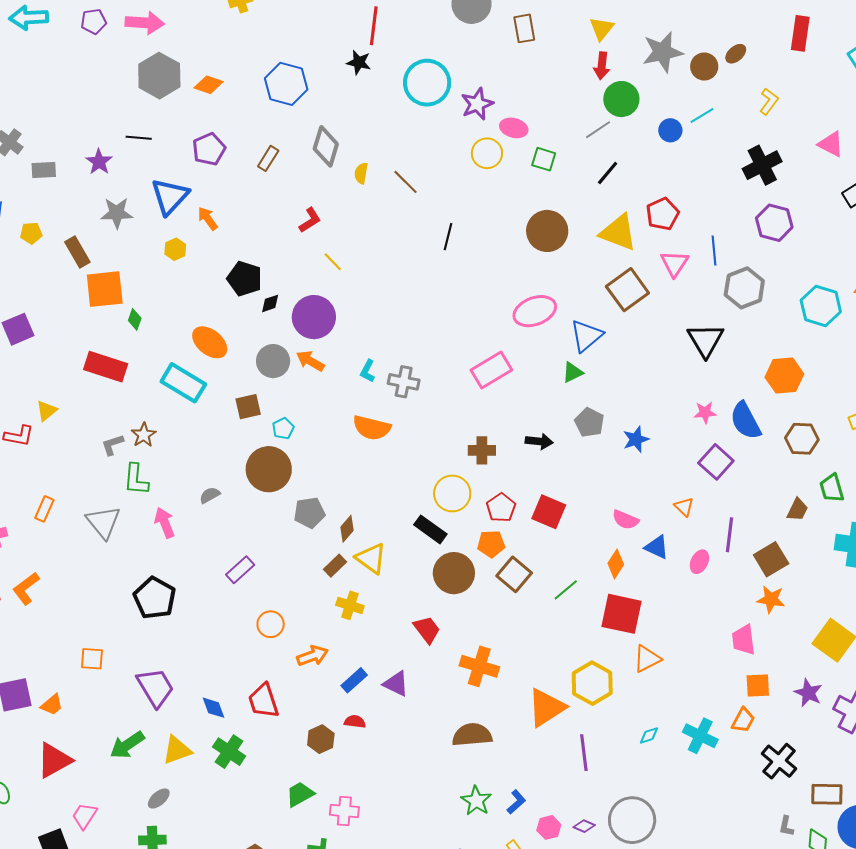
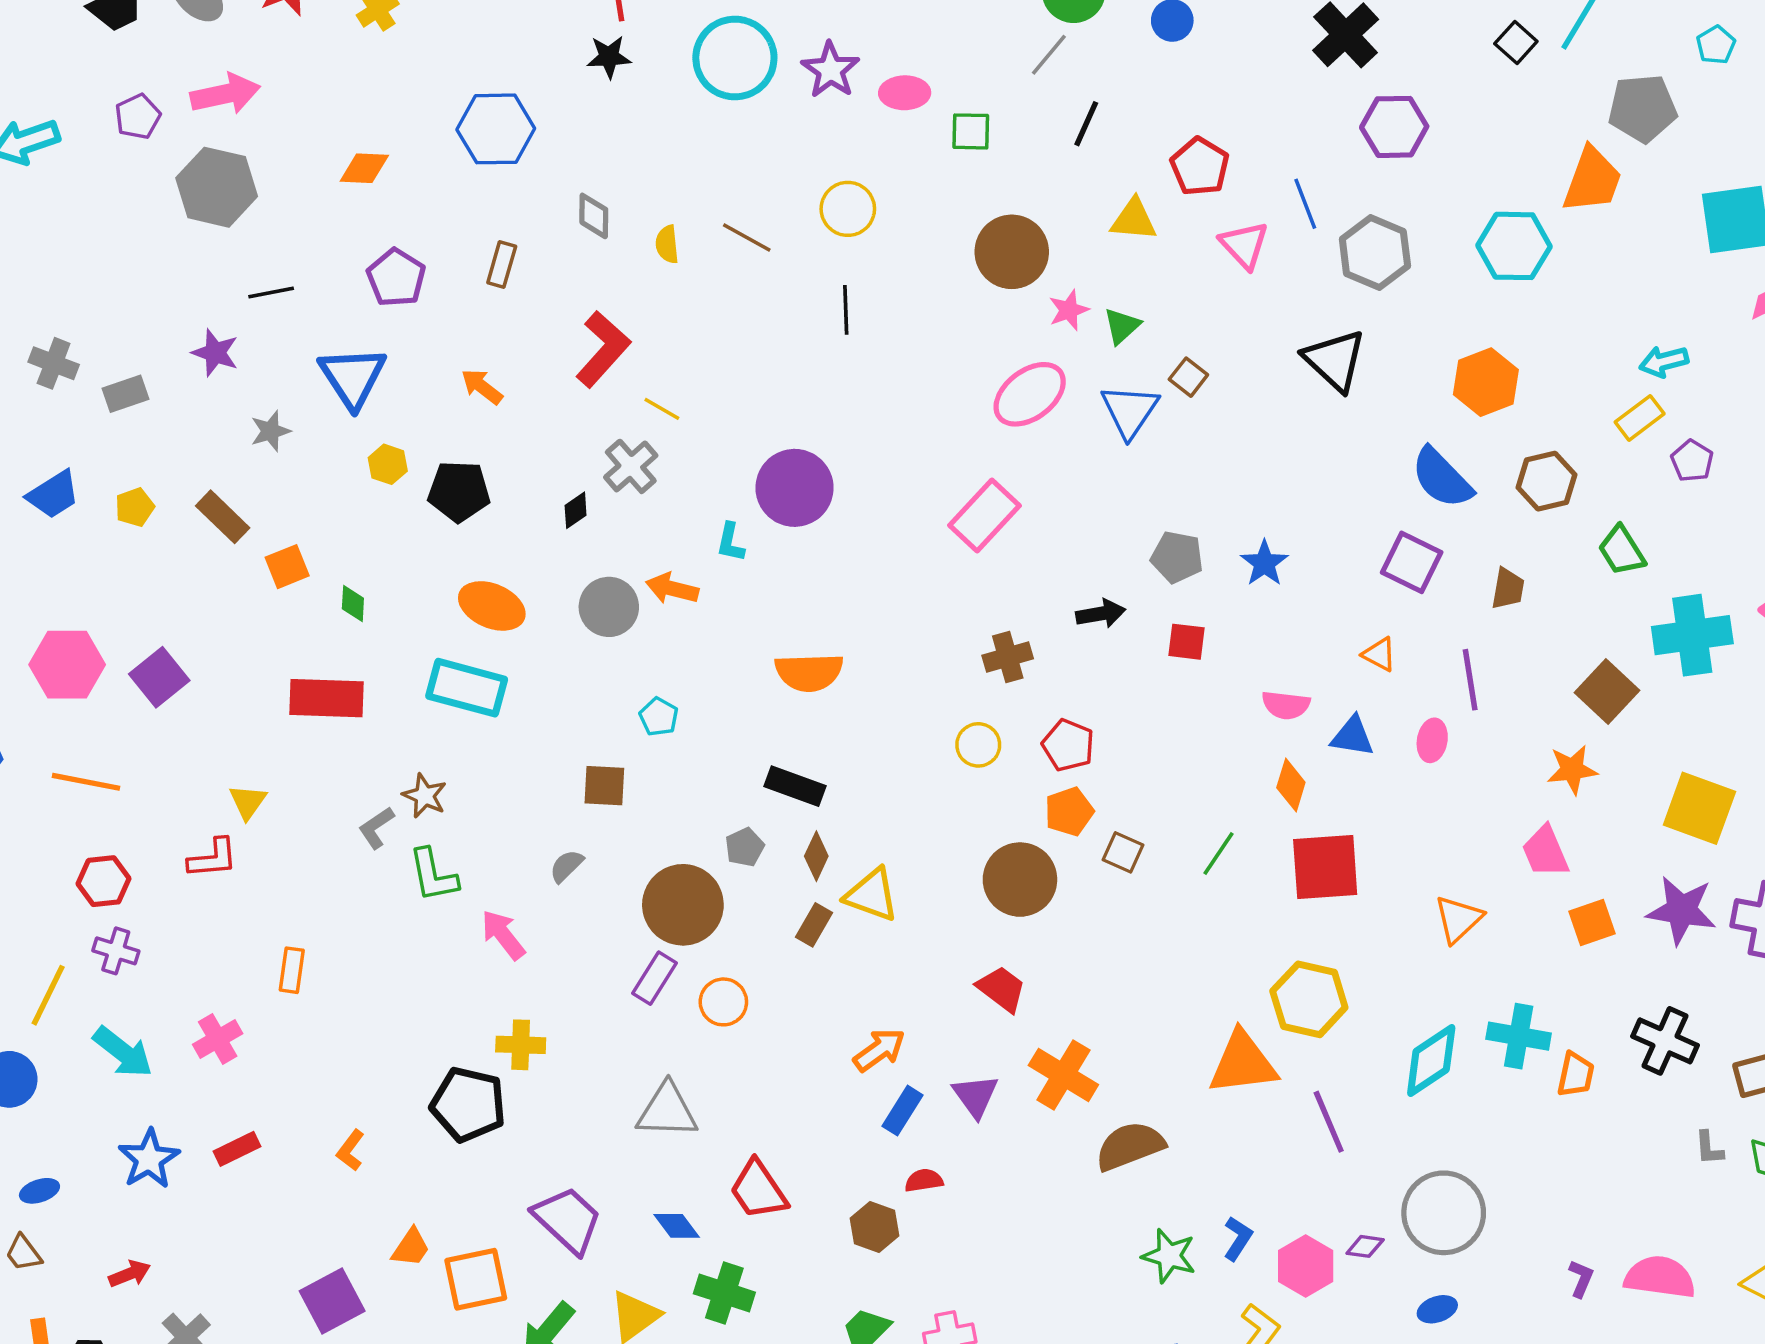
gray hexagon: (159, 76) -> (217, 187), moved
gray diamond: (326, 146) -> (594, 216), size x0.7
yellow circle: (487, 153) -> (848, 209), moved
gray star: (117, 213) -> (270, 431), size x0.7
orange arrow: (208, 218) -> (482, 387), moved
red L-shape: (310, 220) -> (603, 349), size x1.6
yellow triangle: (618, 232) -> (1134, 220), size x0.7
black pentagon: (245, 279) -> (459, 491), moved
orange square: (105, 289) -> (287, 567), size x0.6
brown square: (627, 290) -> (1188, 377), moved, size x0.5
purple circle: (314, 317) -> (795, 488), moved
cyan L-shape: (368, 371) -> (730, 542), moved
green triangle: (573, 372) -> (1122, 326), moved
gray cross: (404, 382) -> (631, 466), moved, turned -36
brown square: (248, 407) -> (604, 786), moved, turned 32
pink star: (705, 412) -> (1069, 310), moved
brown circle: (269, 469) -> (683, 905), moved
yellow circle: (452, 493) -> (978, 745), size x0.7
brown trapezoid: (797, 510) -> (1508, 589), moved
red square: (549, 512) -> (1187, 642), moved, size x0.7
gray pentagon: (309, 513) -> (745, 847), size x0.7
gray triangle: (103, 522) -> (667, 1111), moved, turned -33
black rectangle: (430, 529) -> (795, 786), moved
brown square: (771, 559) -> (1607, 692), moved
brown square: (514, 574) -> (1123, 852), size x0.7
orange L-shape: (26, 588) -> (351, 1150), moved, size x0.7
black pentagon: (155, 598) -> (468, 1104), moved
yellow cross: (350, 605) -> (521, 1045), moved
orange circle: (271, 624) -> (723, 1002), moved
orange arrow: (312, 656) -> (879, 1050), moved
orange square: (92, 659) -> (476, 1279), moved, size x1.5
orange triangle: (647, 659) -> (1458, 919), moved
orange cross: (479, 666) -> (1063, 1075), moved, turned 30
purple triangle: (396, 684) -> (975, 1096), turned 44
purple star: (808, 693) -> (1681, 910), size x1.4
orange trapezoid: (52, 705) -> (411, 1248), moved
orange triangle: (546, 708) -> (1243, 1063), turned 42
orange trapezoid: (743, 720) -> (1576, 1075), moved
cyan diamond: (649, 735) -> (1431, 1060), size x2.0
pink hexagon: (549, 827) -> (1306, 1266), size x1.4

